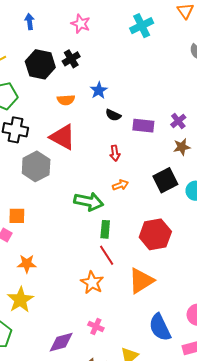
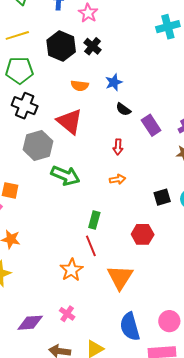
pink star: (81, 24) -> (88, 13), moved
black cross: (71, 59) -> (93, 46), turned -30
purple rectangle: (143, 126) -> (151, 125), turned 40
black square: (165, 180) -> (162, 197), moved, size x0.7
green arrow: (89, 202) -> (65, 176), moved
red hexagon: (155, 234) -> (143, 234), size x0.7
orange triangle: (141, 281) -> (120, 277), turned -36

